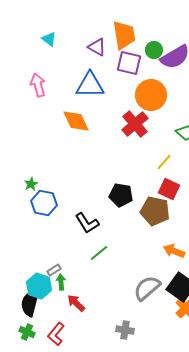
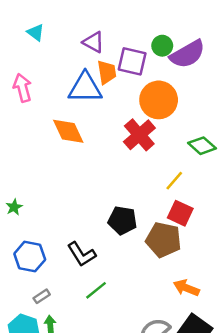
orange trapezoid: (124, 35) -> (107, 72), moved, size x0.7
blue hexagon: (44, 203) -> (30, 257), moved
gray rectangle: (54, 270) -> (42, 296), moved

